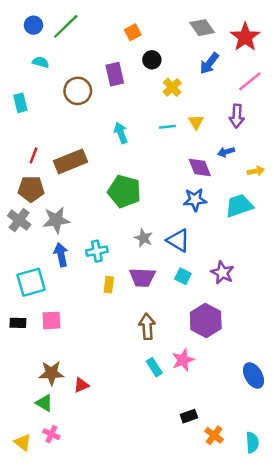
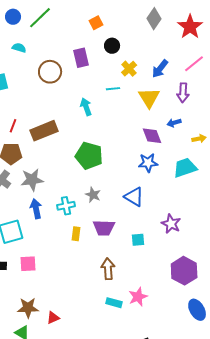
gray diamond: (202, 28) -> (154, 19), turned 70
blue arrow: (209, 63) -> (160, 69), moved
yellow triangle: (196, 122) -> (149, 98), size x1.6
cyan line: (167, 127) -> (113, 89), moved
gray star: (143, 238) -> (93, 195), moved
cyan square: (183, 276) -> (138, 240), moved, turned -32
purple hexagon: (206, 320) -> (184, 271), moved
cyan rectangle: (154, 367) -> (114, 303), turned -42

